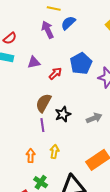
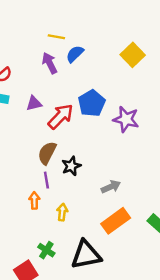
red arrow: (55, 74) -> (61, 116), size x1.6
gray arrow: (94, 118) -> (111, 187), moved
orange arrow: (31, 156) -> (34, 201), moved

